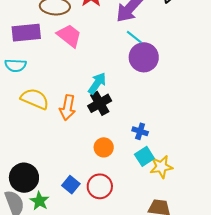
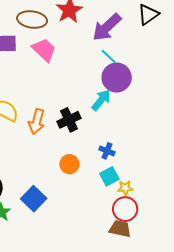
cyan arrow: (97, 83) -> (101, 100), moved
yellow star: (161, 167) -> (125, 188), size x0.7
blue square: (71, 185) -> (34, 199), size x1.4
red circle: (100, 186) -> (125, 209), moved

